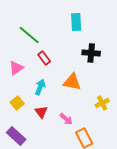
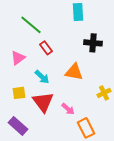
cyan arrow: (40, 87) -> (42, 77), turned 112
yellow square: (17, 103) -> (19, 93), turned 32
red triangle: (41, 112) -> (43, 102), size x1.6

